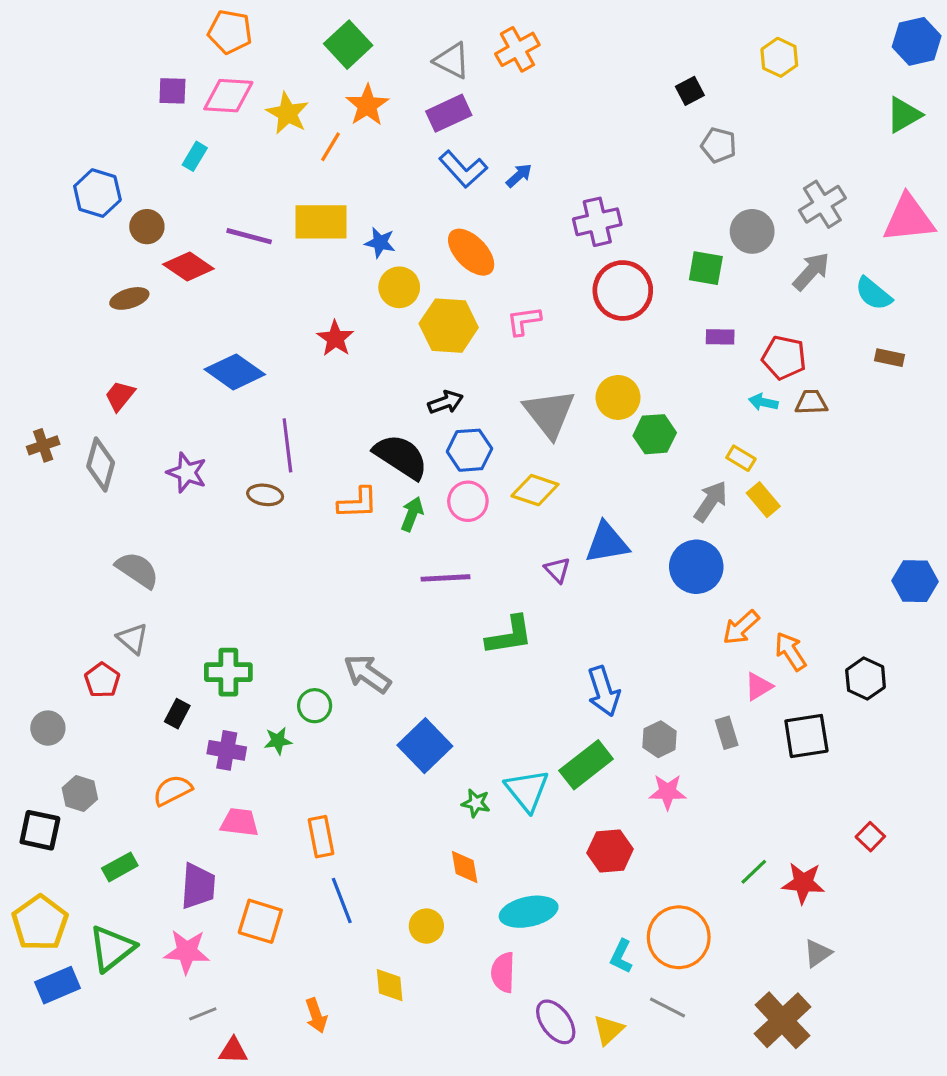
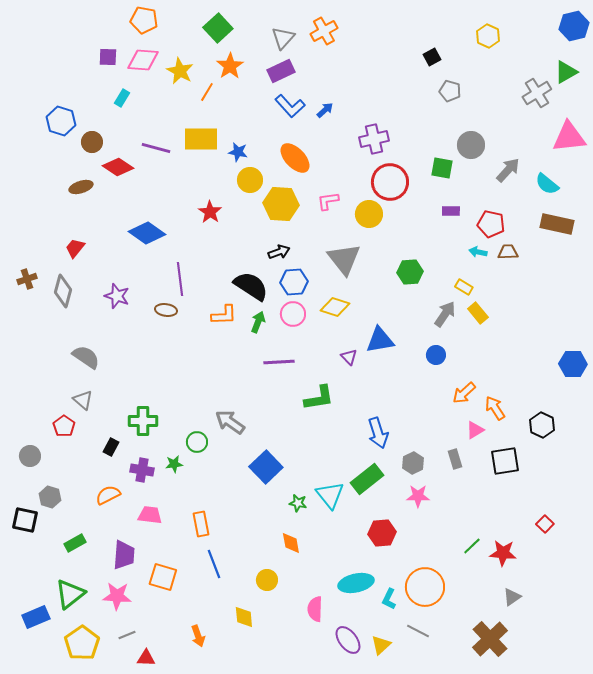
gray triangle: (452, 61) -> (283, 38), turned 45
gray cross: (822, 204) -> (537, 93), moved
brown rectangle: (889, 358) -> (557, 224), size x1.8
yellow circle: (618, 397) -> (369, 214), moved
blue circle: (696, 567) -> (436, 355), size x0.6
cyan ellipse: (529, 912) -> (356, 583), moved
yellow pentagon: (40, 923) -> (82, 643), moved

